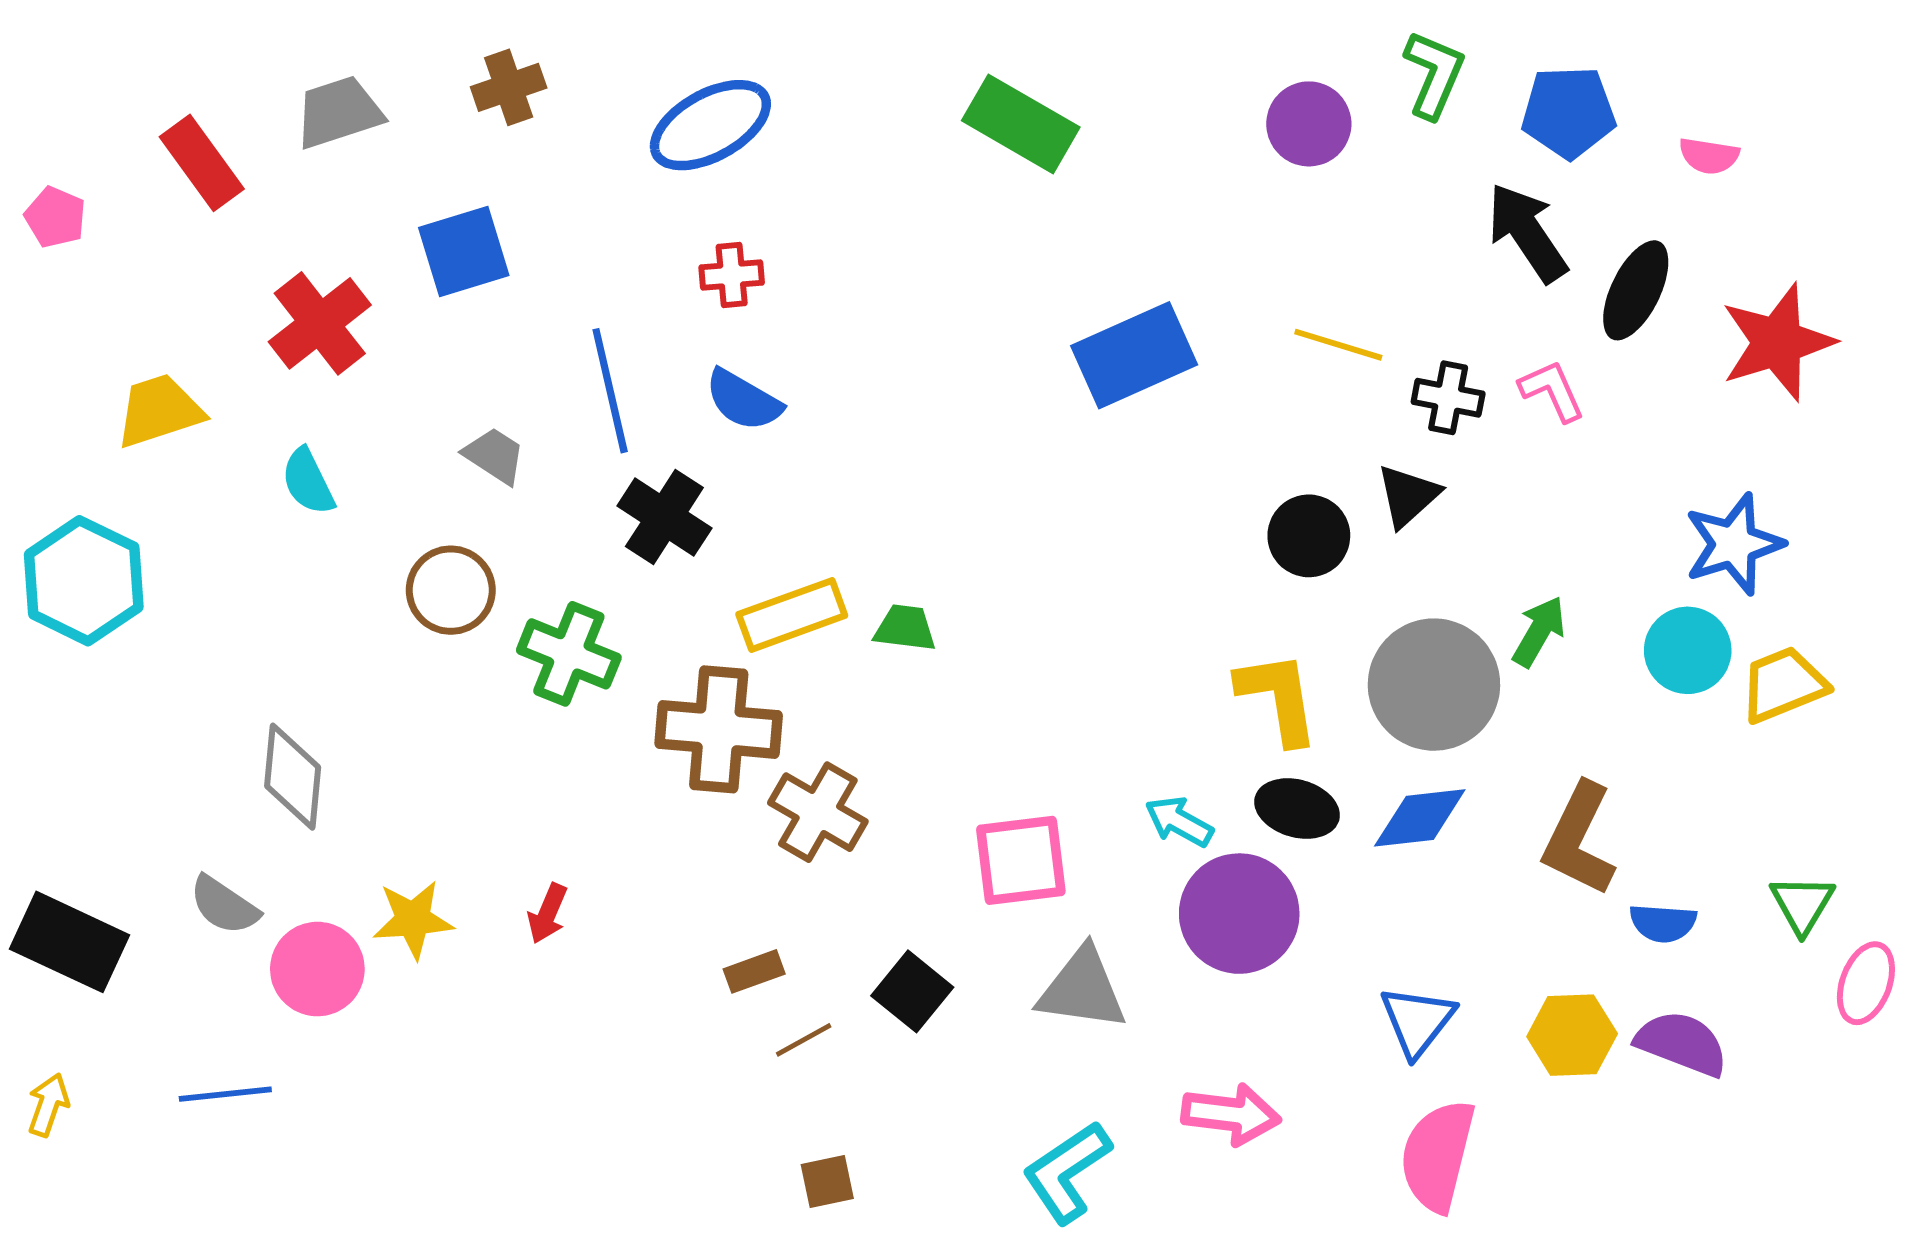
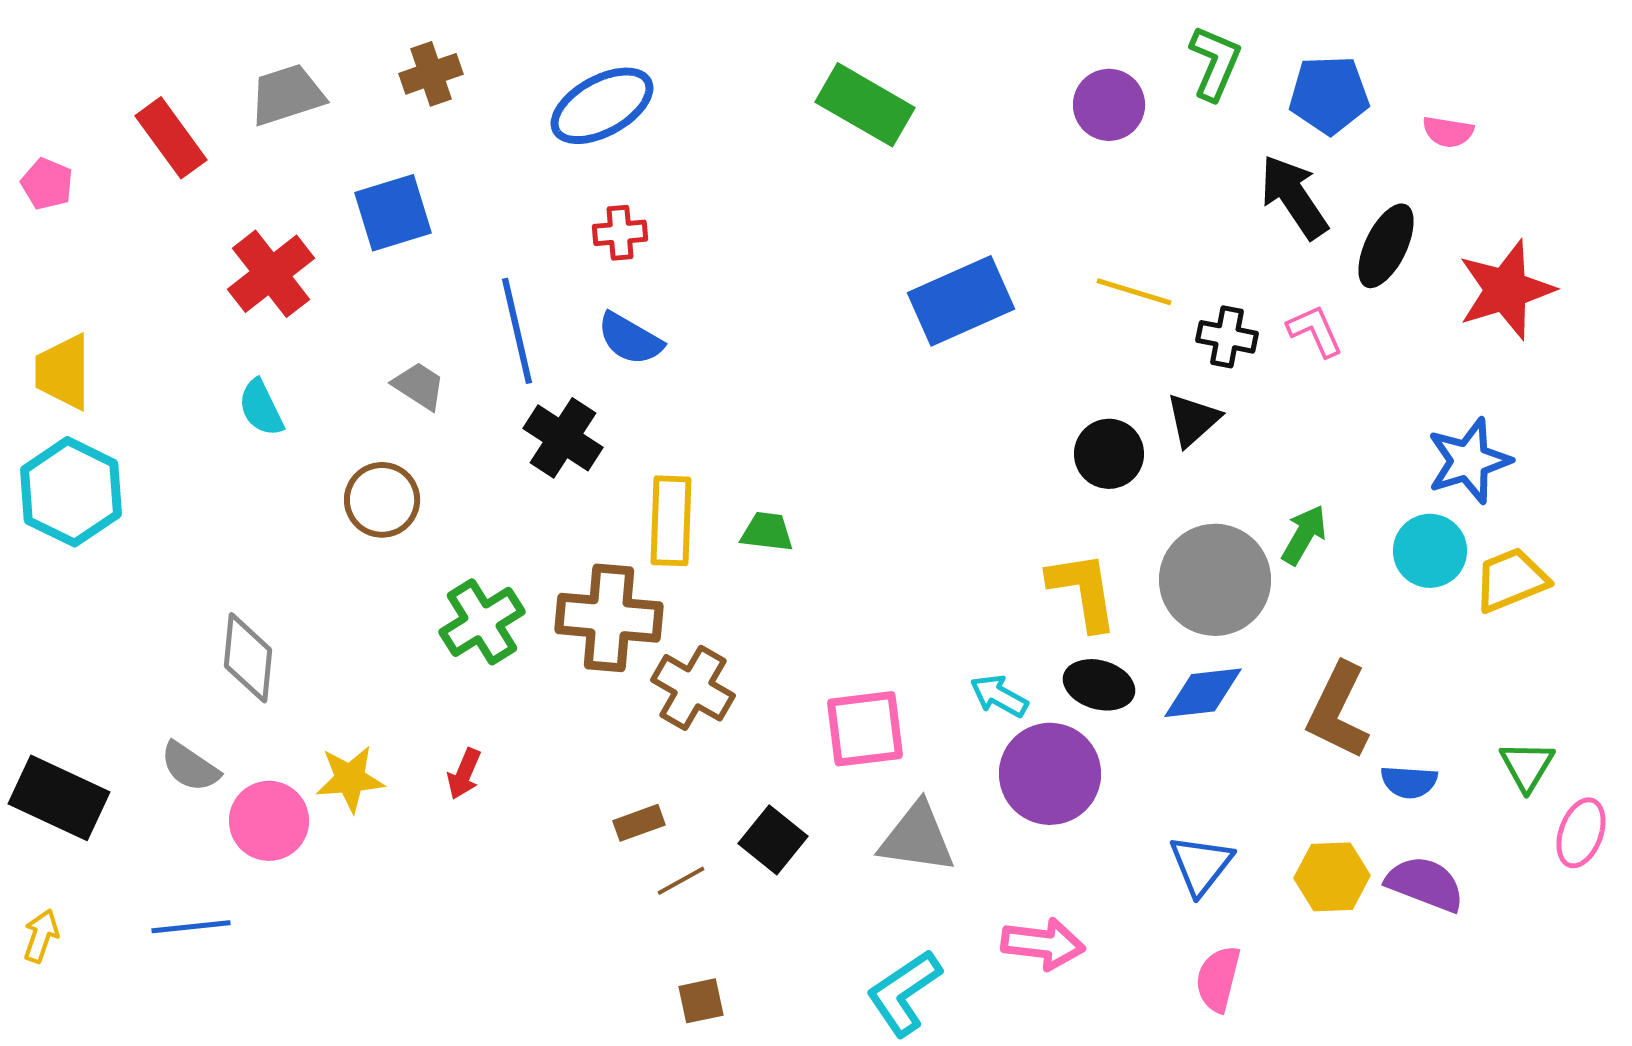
yellow trapezoid: (159, 411) -> (63, 372), moved, turned -72
yellow rectangle: (792, 615) -> (671, 521), turned -68
green cross: (569, 654) -> (482, 622), moved, turned 36
pink semicircle: (1437, 1156) -> (1218, 979), size x0.7

